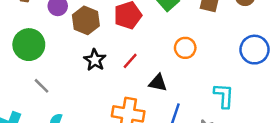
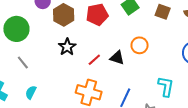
red line: (130, 61) -> (94, 60), moved
black triangle: (158, 83) -> (117, 58), moved

